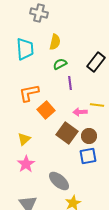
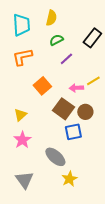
purple line: (70, 83) -> (66, 59), turned 56
orange L-shape: (29, 93) -> (22, 57), moved
yellow line: (97, 105) -> (93, 81), turned -40
blue square: (88, 156) -> (73, 132), moved

